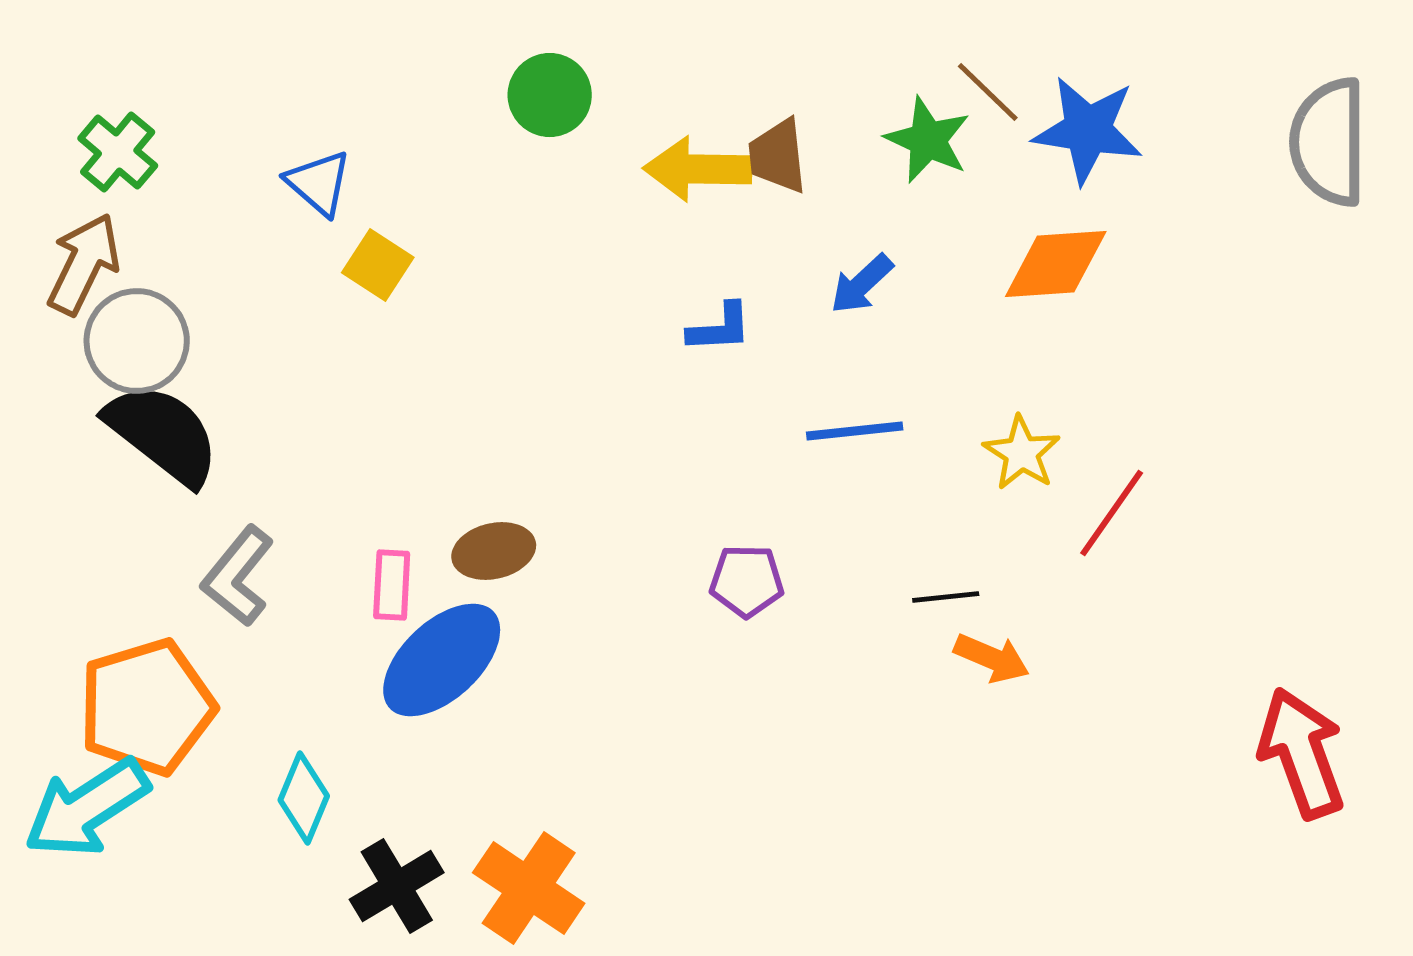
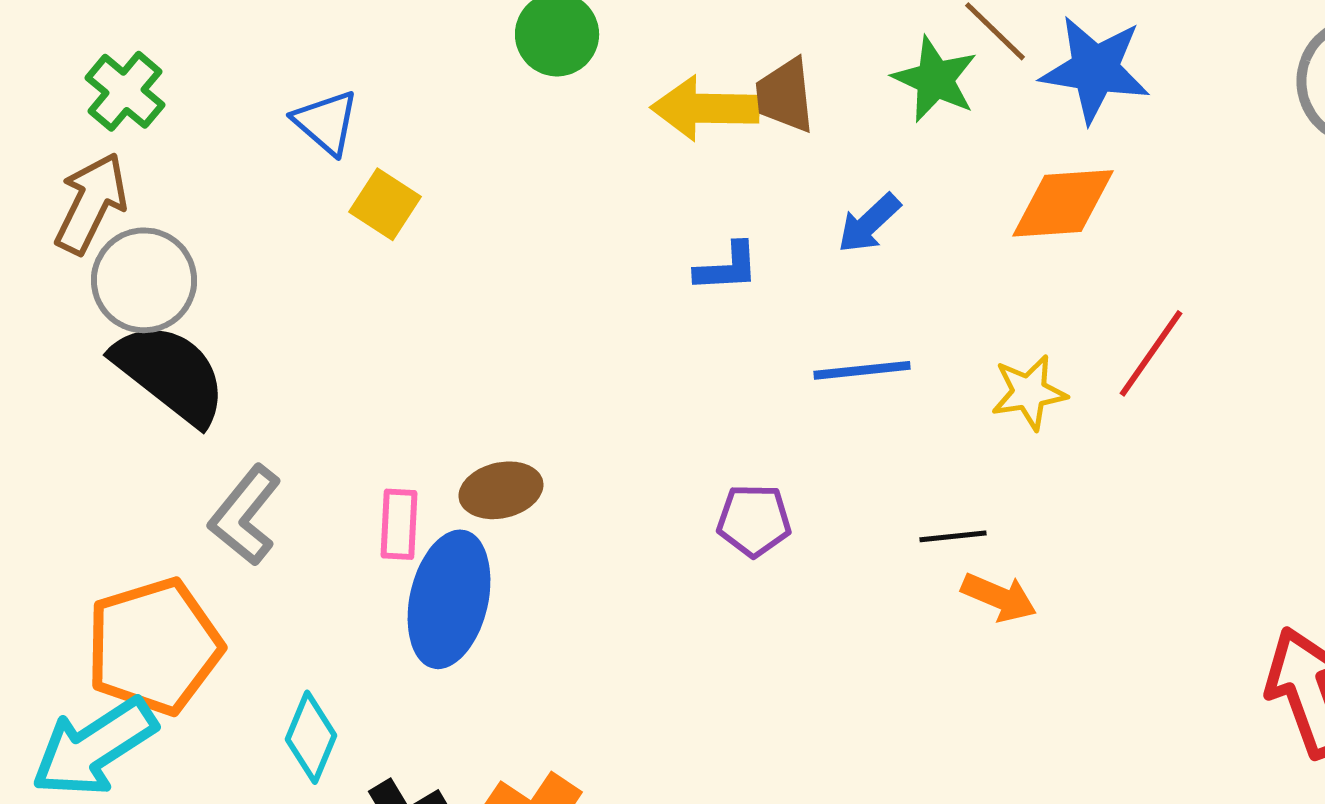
yellow star: (1022, 453) -> (1029, 392), turned 30
red line: (1112, 513) -> (1151, 353), moved
blue ellipse: (442, 660) -> (449, 599), turned -34

